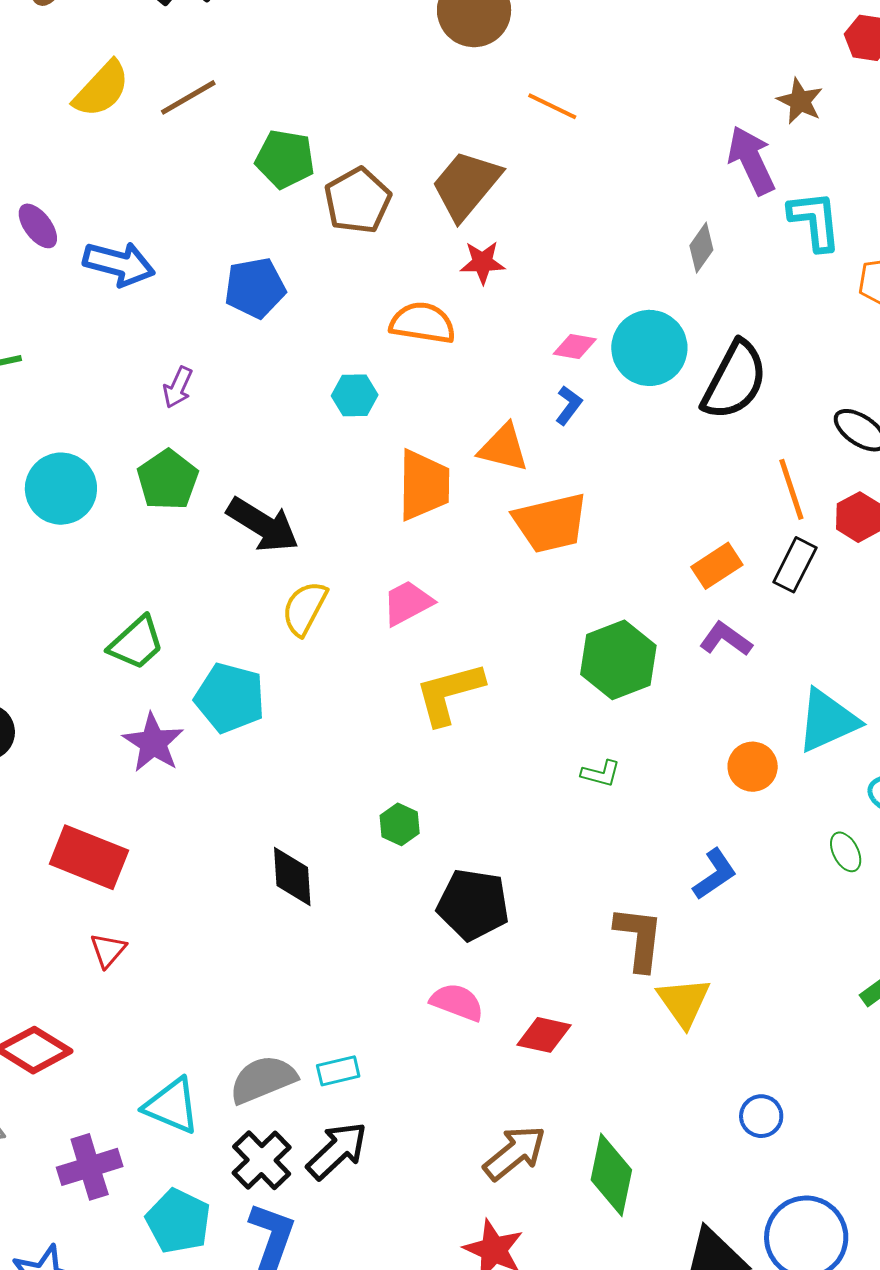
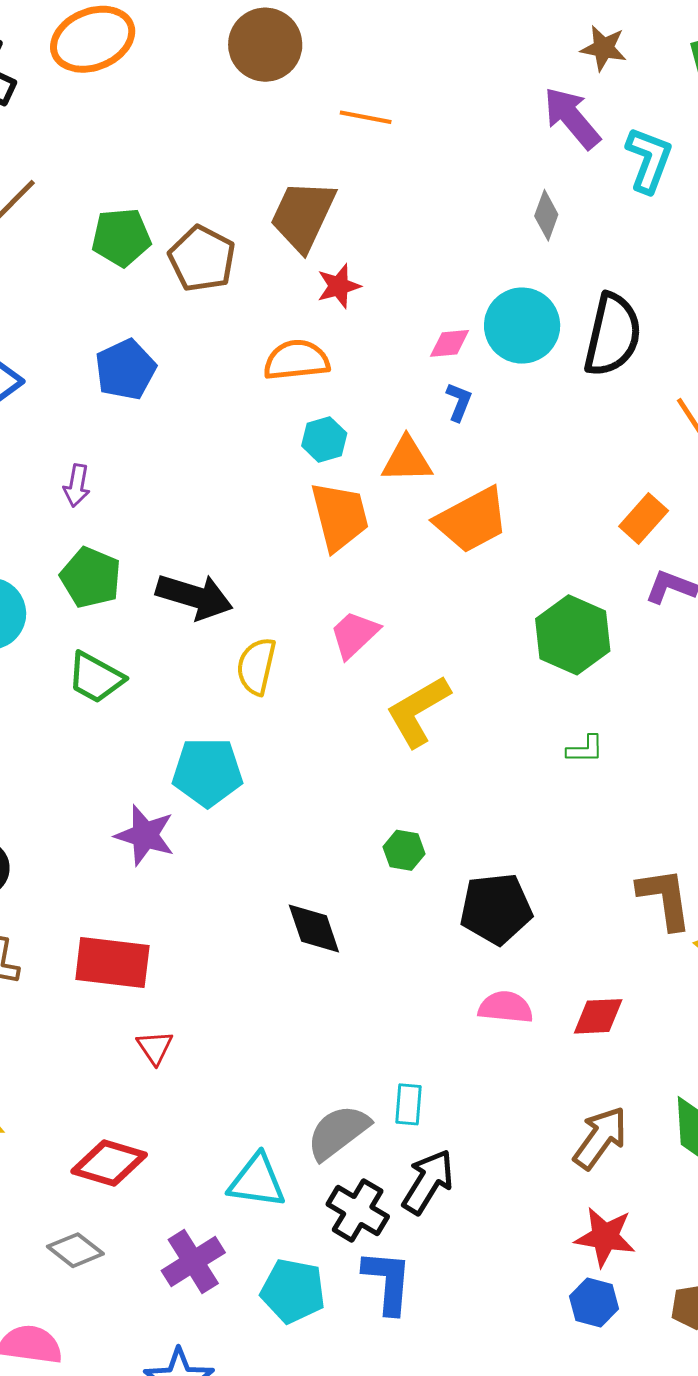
cyan L-shape: (815, 221) -> (649, 160), turned 42
cyan hexagon: (355, 395) -> (324, 440), moved
green trapezoid: (136, 643) -> (96, 678), moved, turned 86
cyan rectangle: (338, 1071) -> (409, 1104), turned -57

